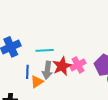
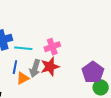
cyan line: (45, 50) -> (23, 48), moved
pink cross: (78, 65) -> (52, 47), moved

